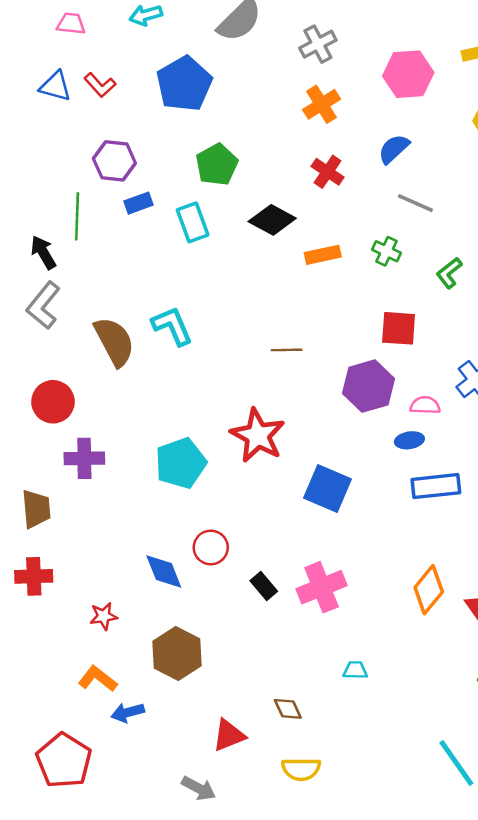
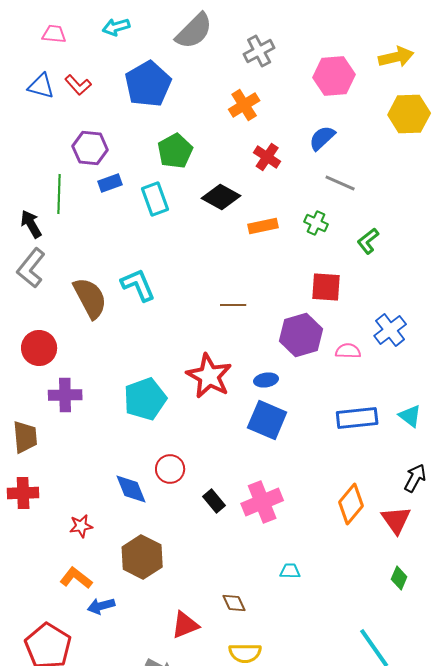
orange cross: (322, 104) -> (244, 105), moved
blue ellipse: (409, 440) -> (266, 380), moved

